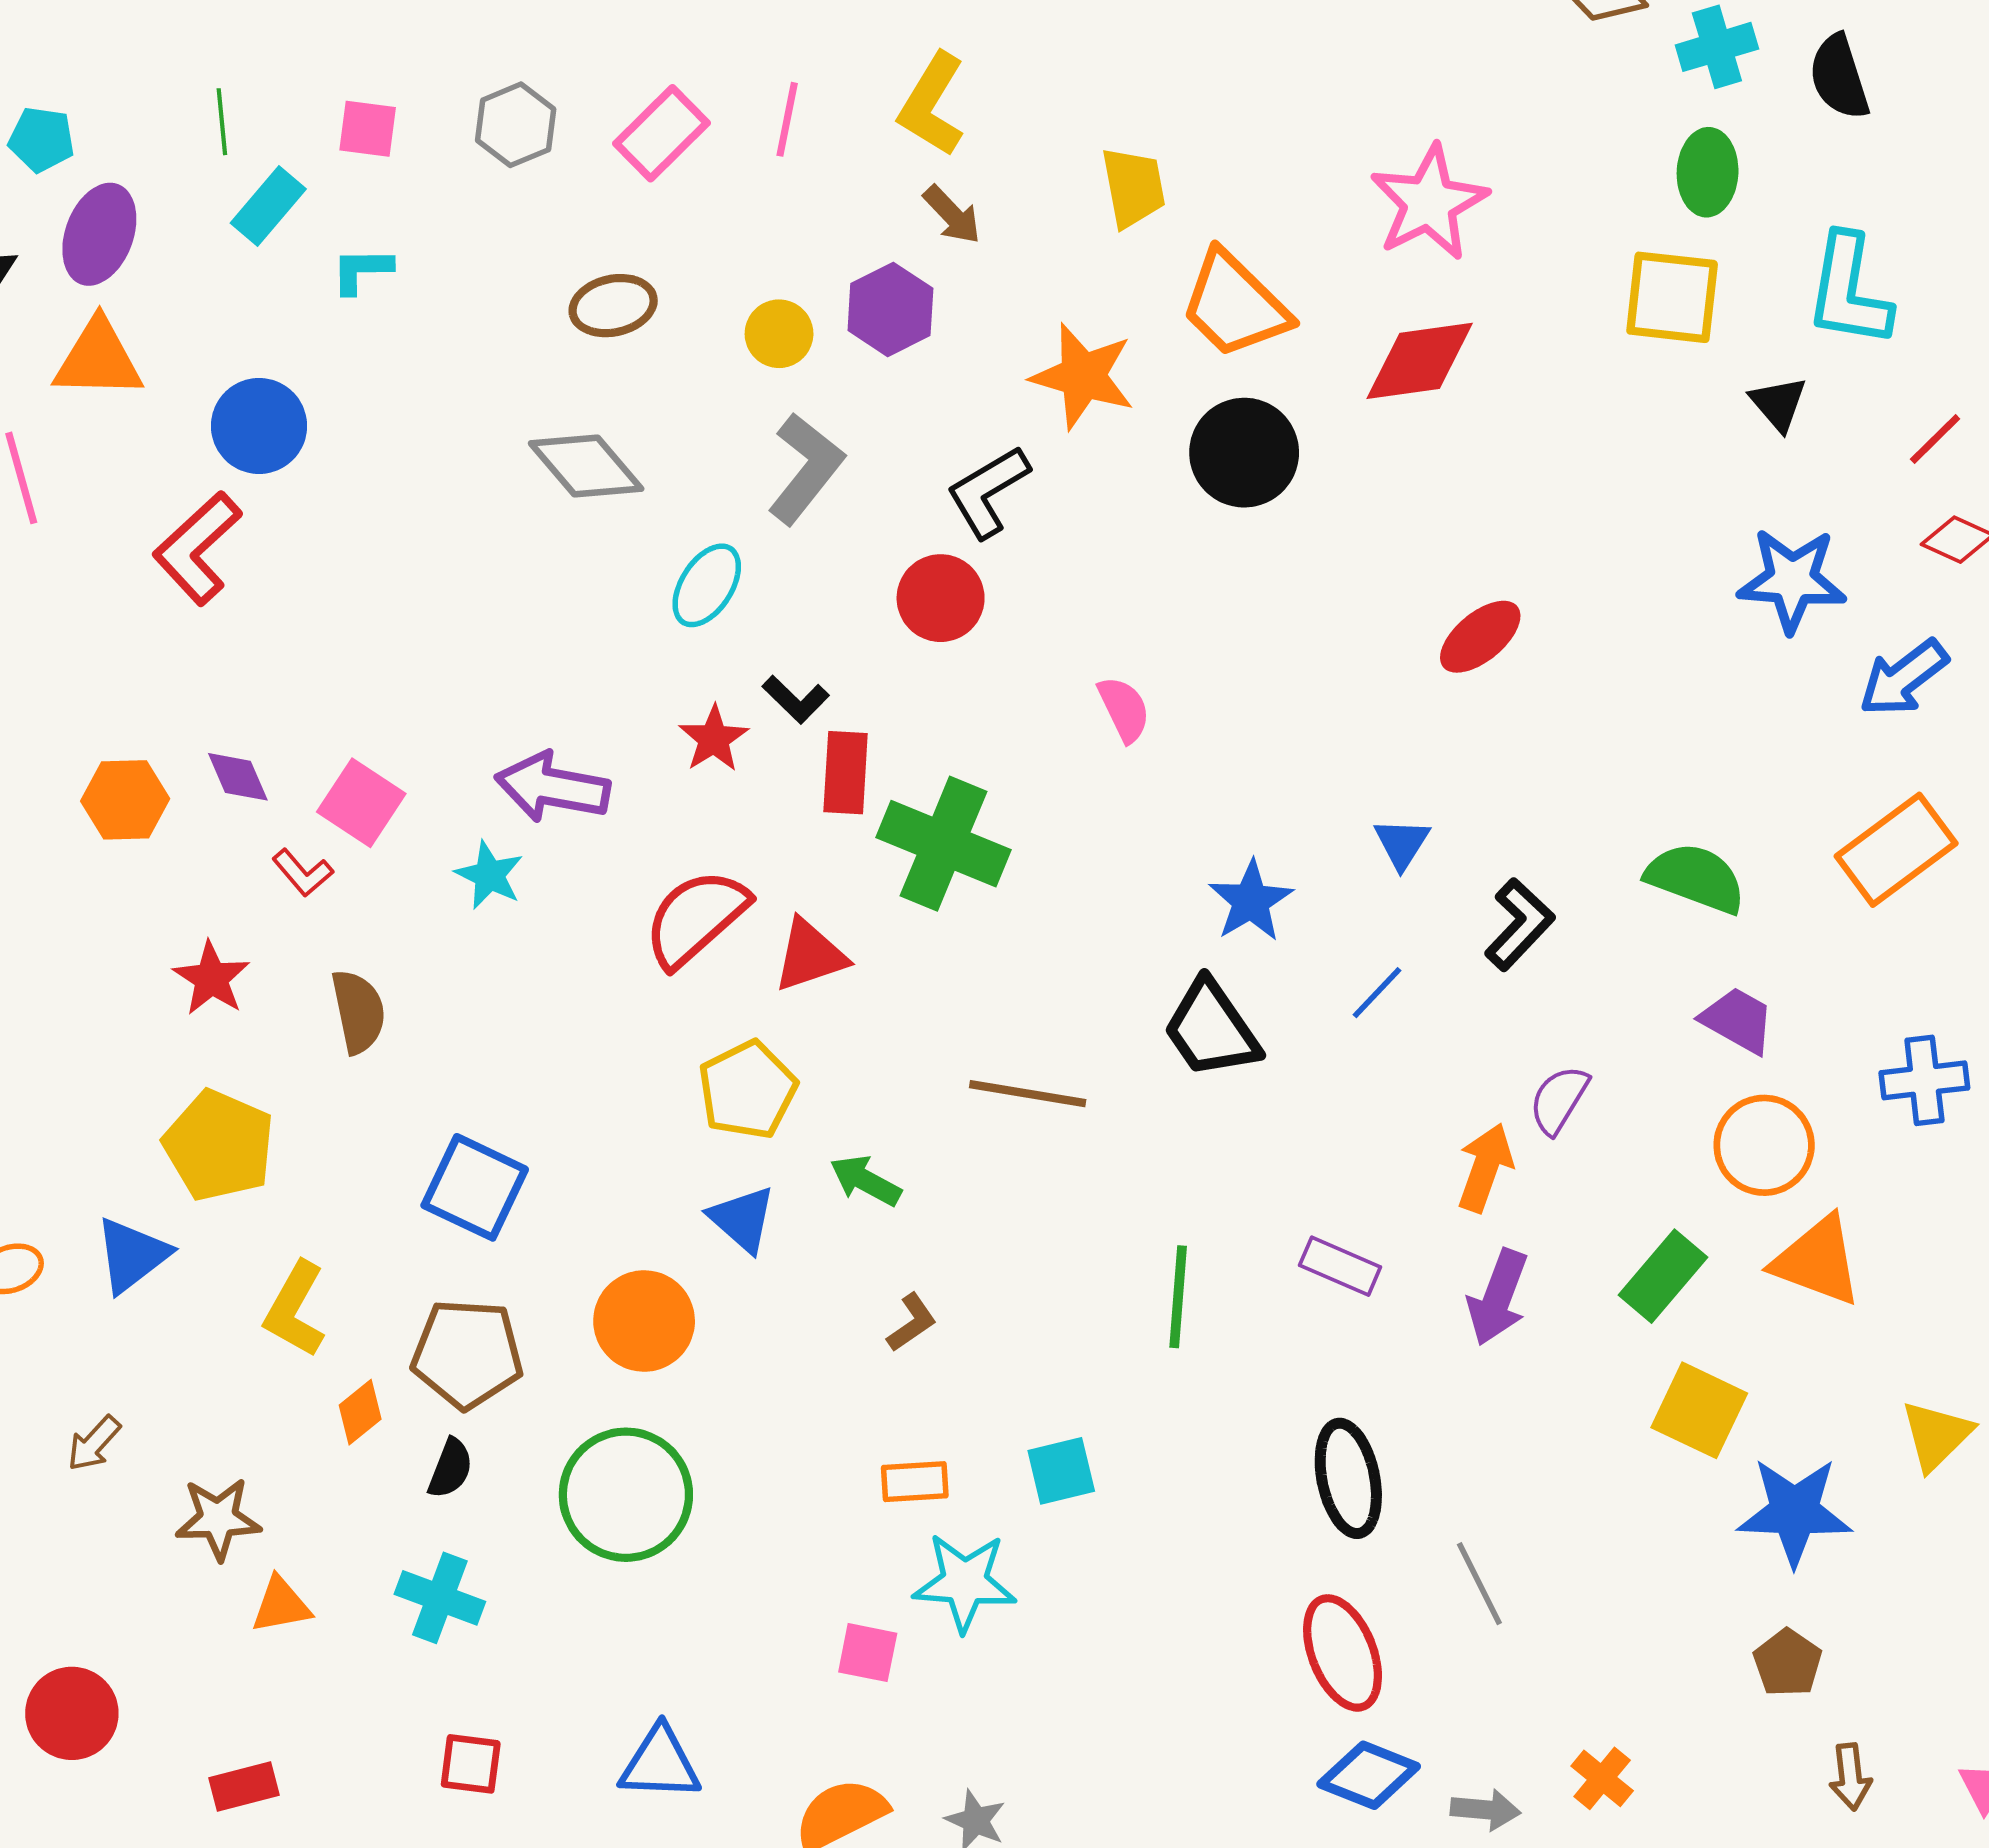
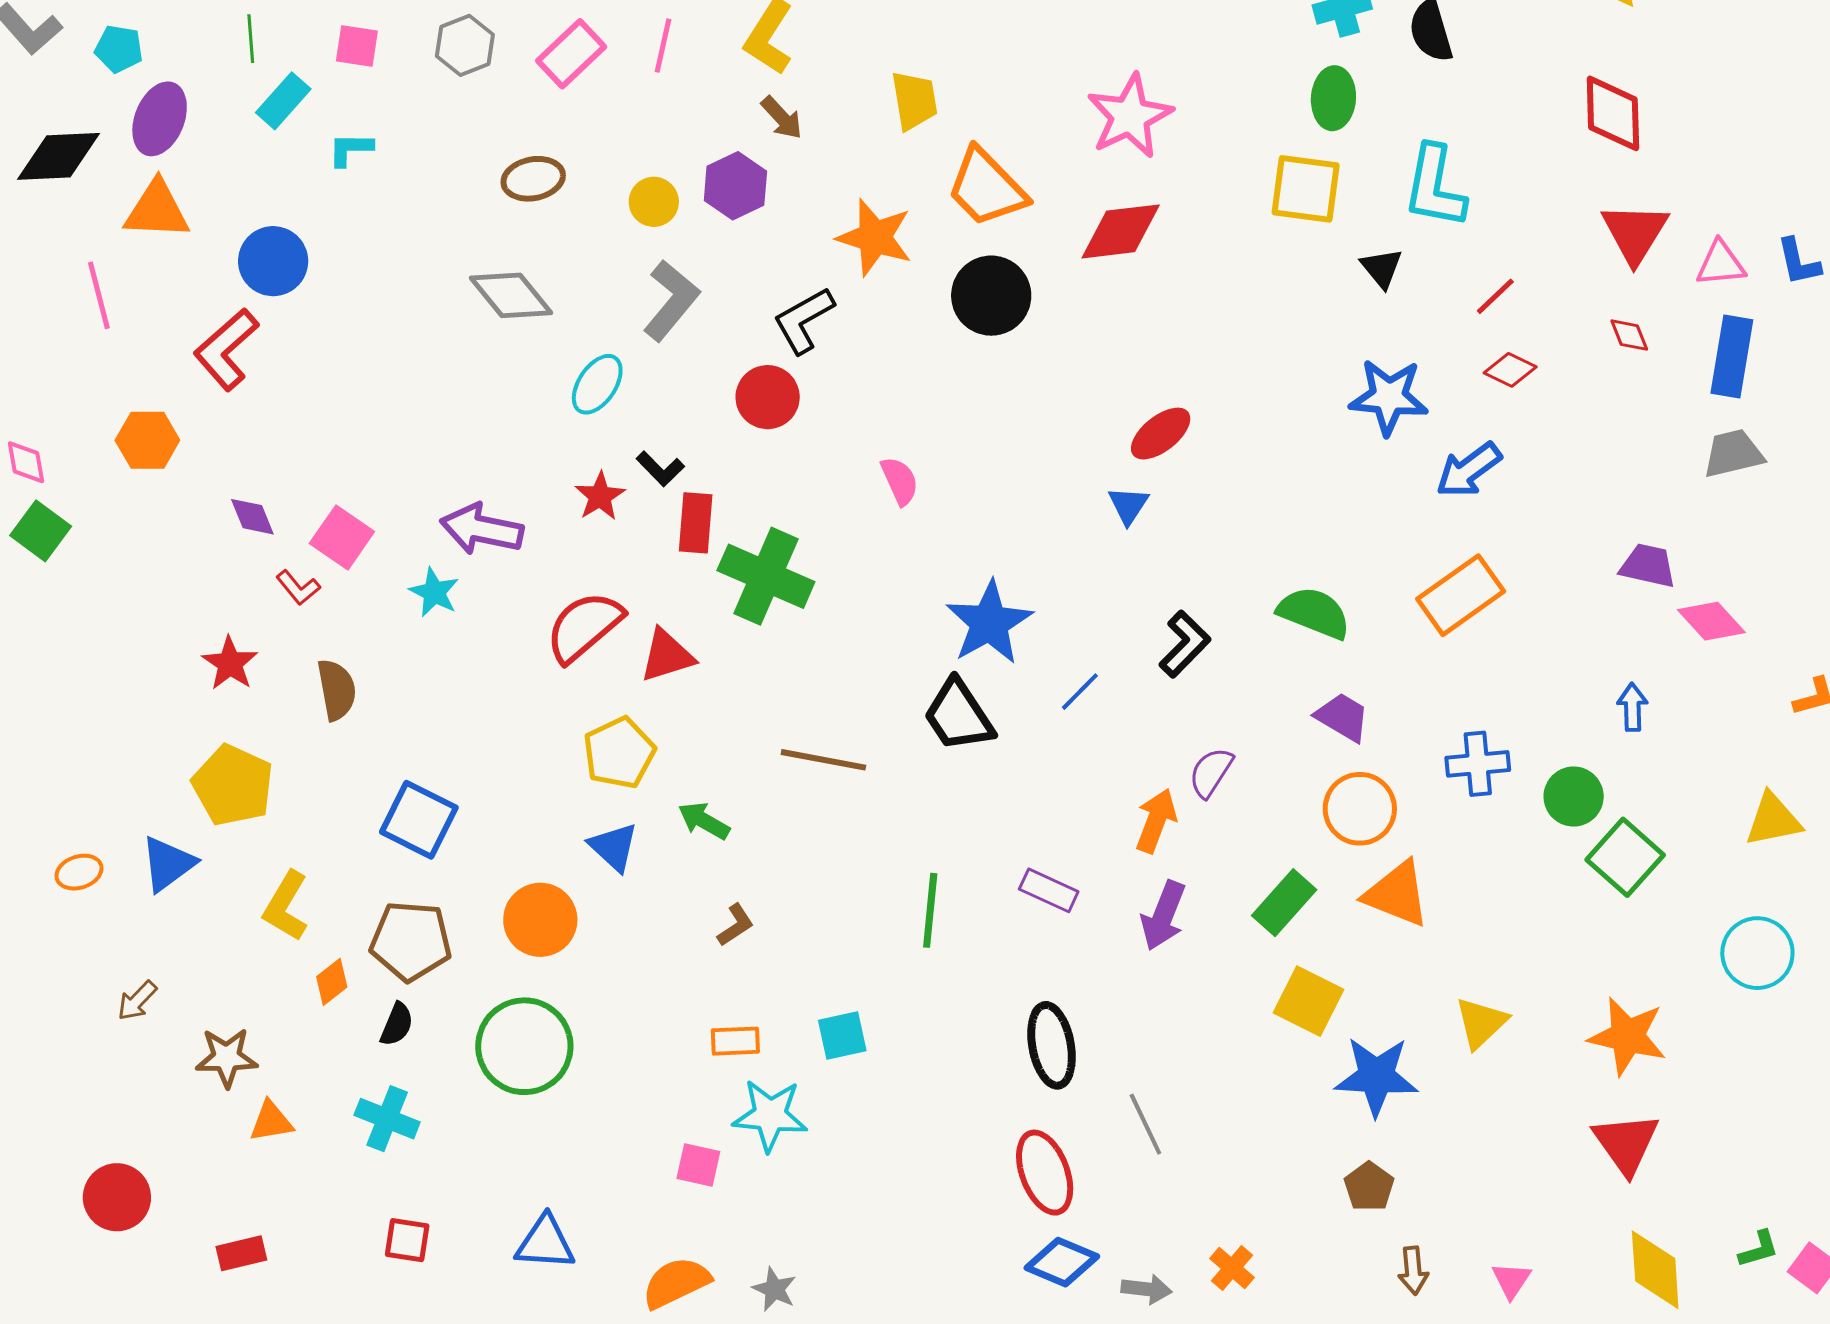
orange hexagon: (125, 800) -> (147, 440), moved
blue triangle: (1402, 843) -> (1128, 505), moved
blue star: (1251, 901) -> (989, 623), size x1.4

